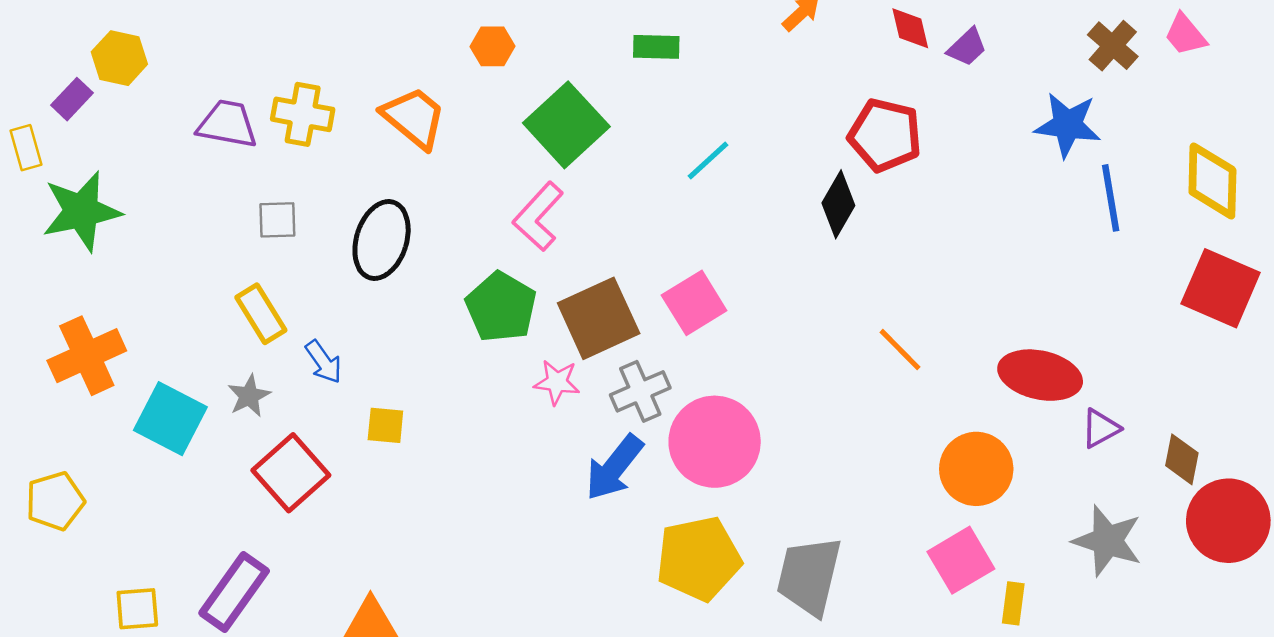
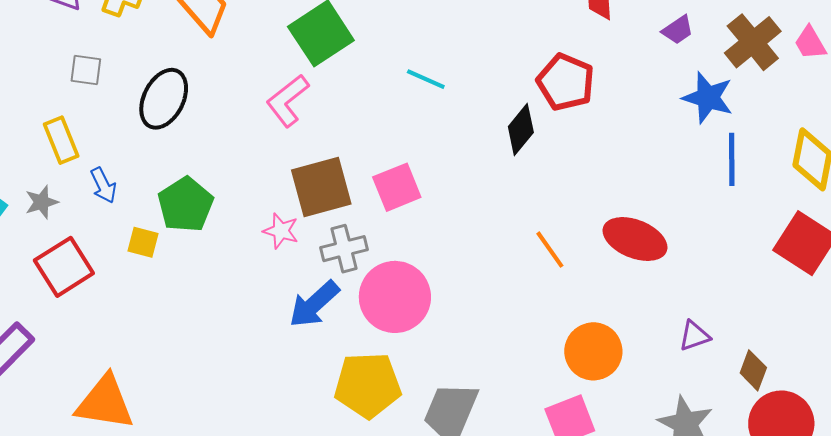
brown cross: (1113, 46) -> (753, 42), size x1.4
purple trapezoid: (967, 47) -> (678, 30), moved
cyan line: (708, 161) -> (426, 79), turned 57
green pentagon: (501, 307) -> (185, 205), moved
red ellipse: (1040, 375) -> (635, 239), moved

